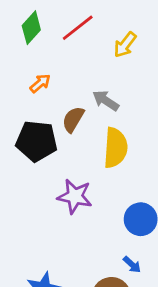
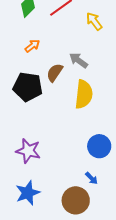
yellow arrow: (125, 45) -> (94, 21), turned 102
purple star: (75, 196) -> (28, 151), moved

